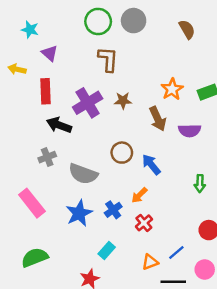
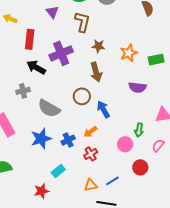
purple triangle: (50, 53) -> (52, 12), moved
brown star: (123, 101) -> (98, 46), moved
brown arrow: (158, 119) -> (96, 72), moved
pink circle: (205, 269) -> (125, 144), moved

